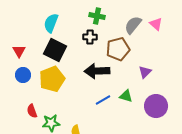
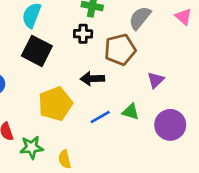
pink triangle: (156, 24) -> (183, 17), moved
black arrow: (97, 71) -> (92, 79), size x0.7
yellow pentagon: (52, 79) -> (55, 104), moved

